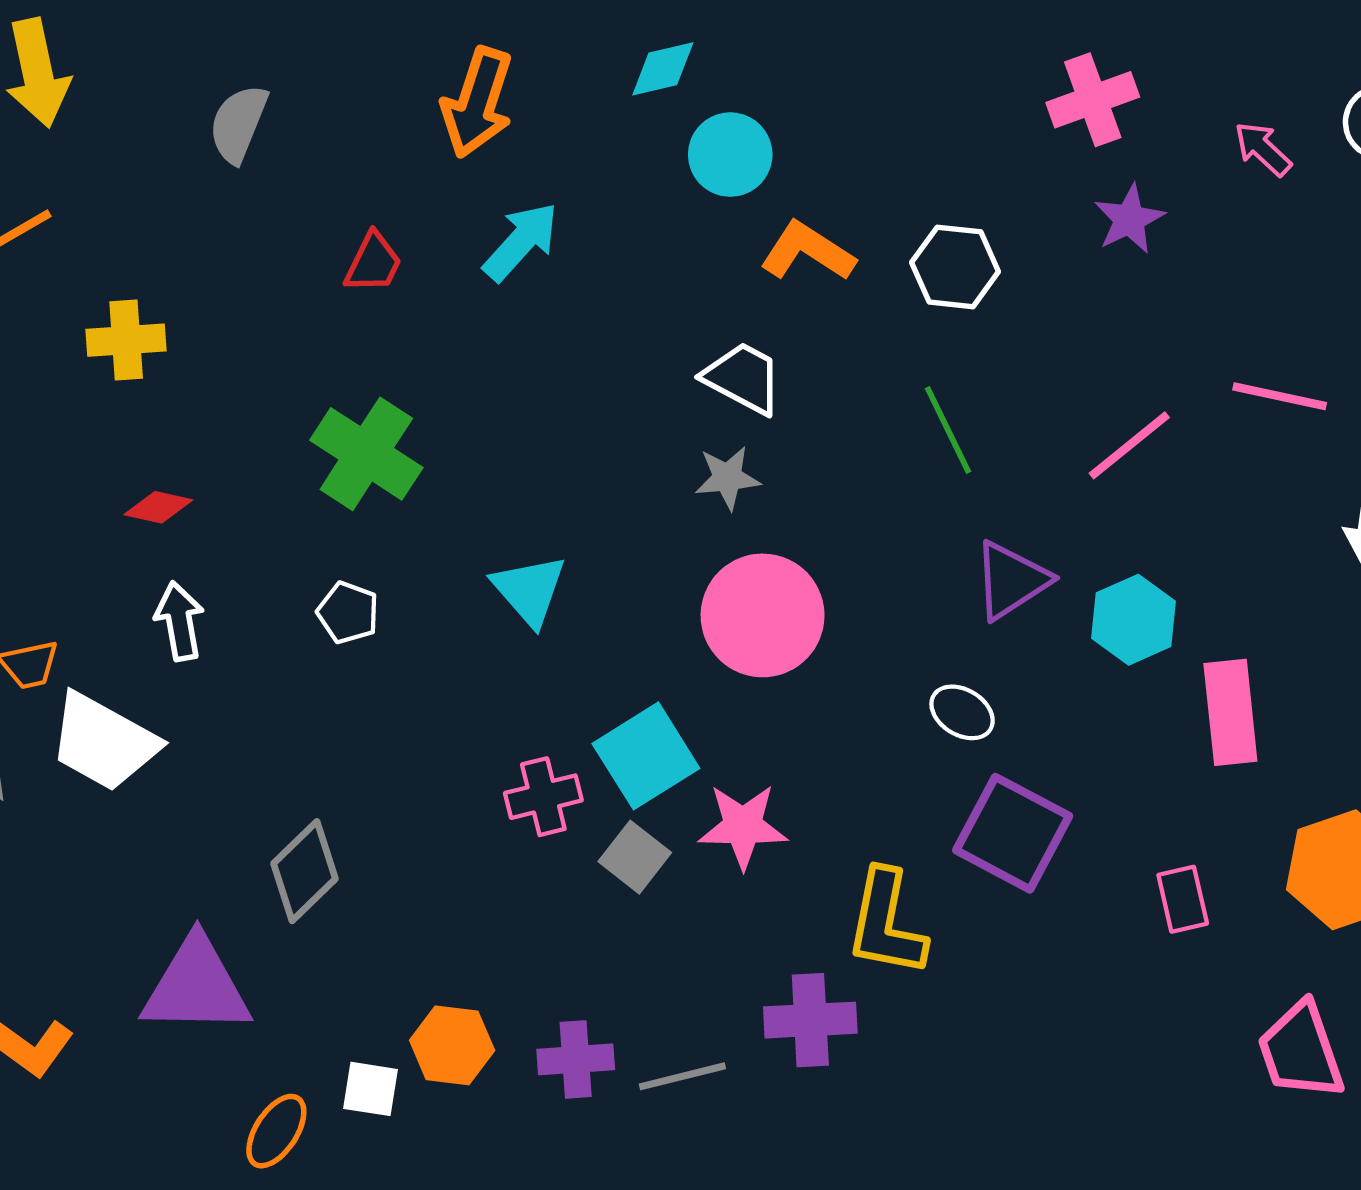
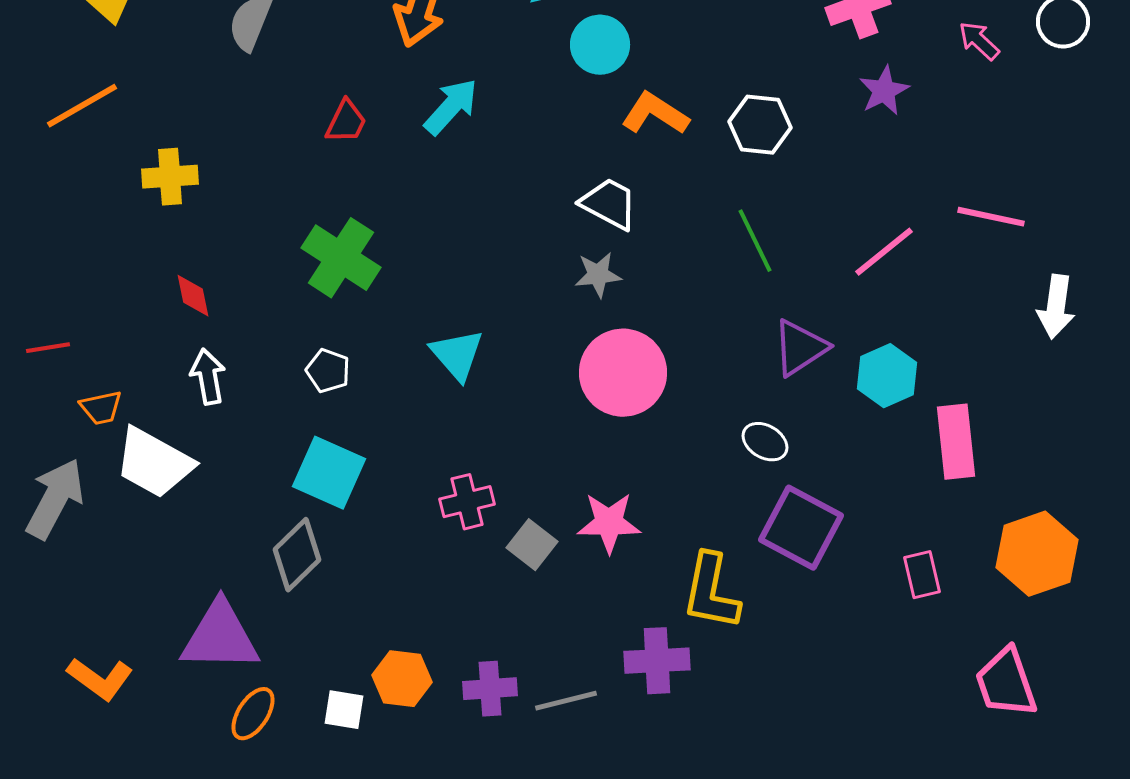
red diamond: (158, 507) -> (193, 296), turned 66
cyan square: (646, 756) -> (329, 473), moved, turned -34
orange ellipse: (276, 1131) -> (253, 714), moved

